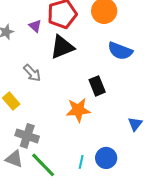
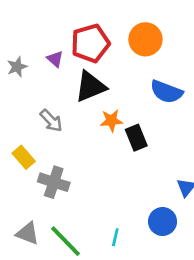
orange star: (78, 110) -> (111, 121), moved, size x0.7
gray cross: (27, 136) -> (54, 182), moved
blue circle: (106, 158) -> (163, 222), moved

